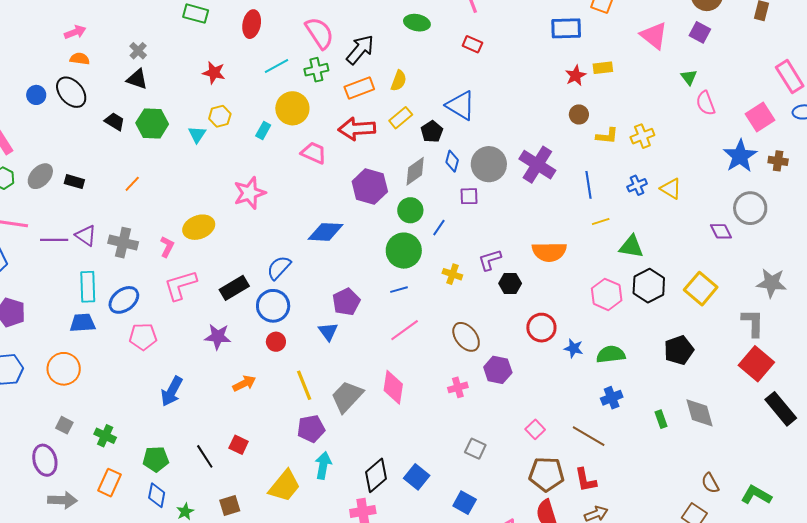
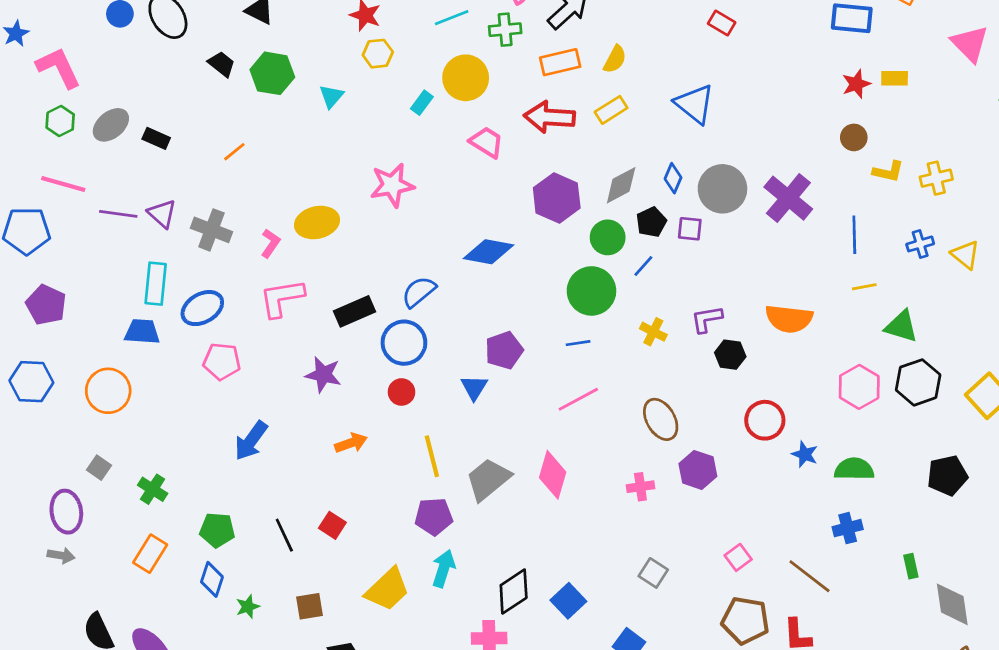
yellow hexagon: (220, 116) -> (378, 54), moved
black pentagon: (432, 132) -> (651, 222), moved
gray diamond: (700, 413) -> (952, 604), moved
gray arrow: (62, 500) -> (61, 555), moved, size x0.7

